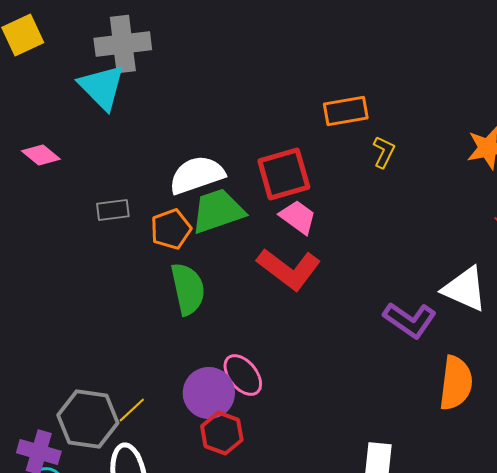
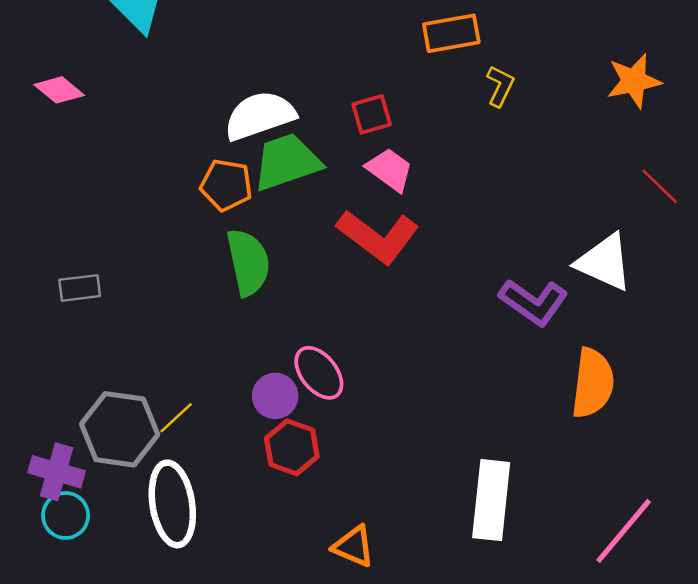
red square: (284, 174) -> (372, 114), size x0.6
gray rectangle: (113, 210) -> (80, 288), moved
orange pentagon: (171, 229) -> (226, 185), turned 30
purple circle: (209, 393) -> (275, 396), size x0.7

